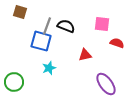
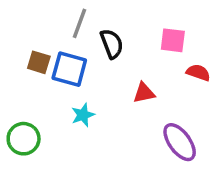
brown square: (20, 12) -> (39, 62), moved
gray line: (47, 26) -> (80, 23), moved
black semicircle: (66, 26) -> (112, 44), turned 48

